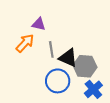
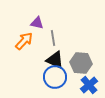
gray line: (51, 49) -> (53, 38), moved
black triangle: (68, 58) -> (55, 60), moved

